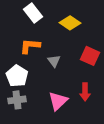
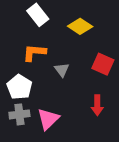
pink triangle: (58, 101) -> (48, 119), moved

